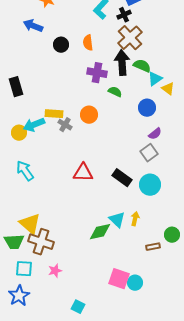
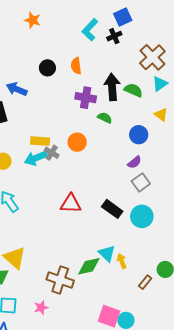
blue arrow: (33, 26) -> (17, 89), moved
brown cross: (130, 38) -> (152, 57), moved
cyan triangle: (155, 79) -> (160, 84), moved
cyan arrow: (34, 125) -> (36, 158), moved
purple semicircle: (155, 134) -> (134, 162), moved
yellow arrow: (135, 219) -> (122, 261), moved, turned -32
brown cross: (41, 242) -> (60, 280), moved
brown rectangle: (153, 247) -> (145, 282), turned -40

